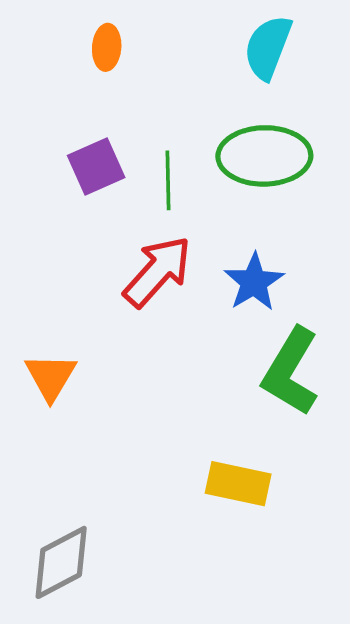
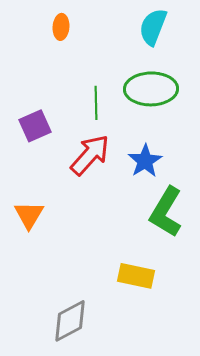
purple square: (96, 166) -> (35, 126), moved
gray diamond: (61, 562) -> (70, 321), moved

